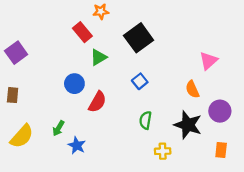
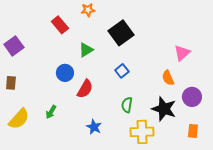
red rectangle: (82, 32) -> (60, 25), moved
blue star: (77, 145) -> (94, 127), moved
yellow cross: (163, 151) -> (142, 132), size x1.6

